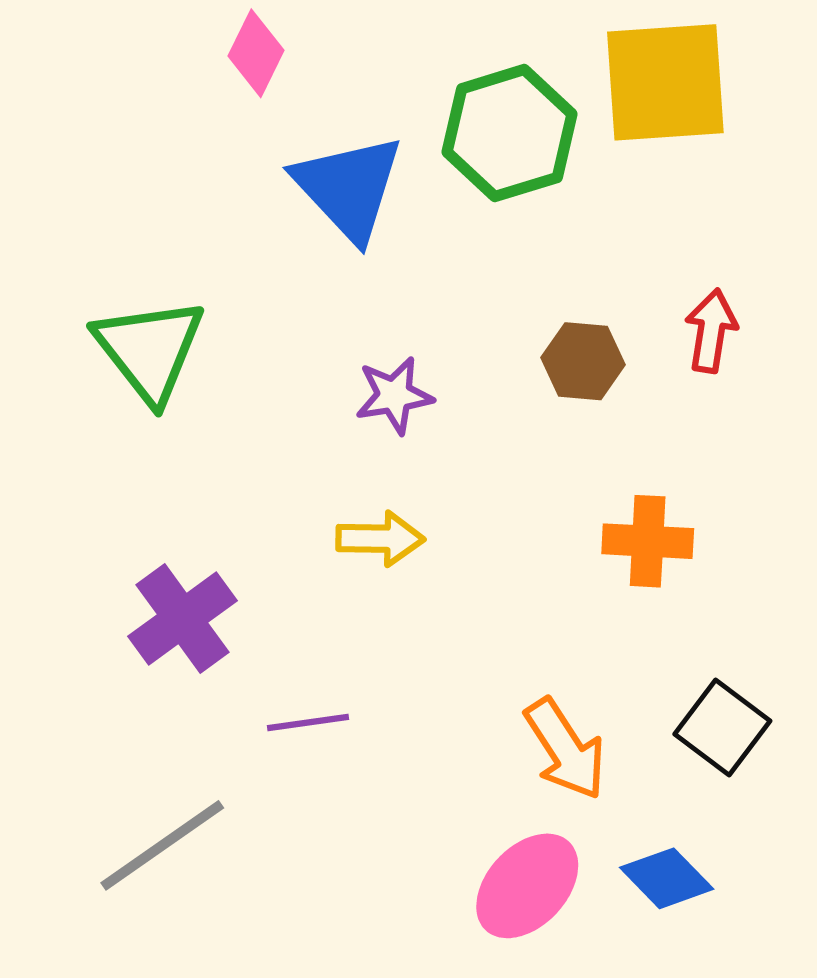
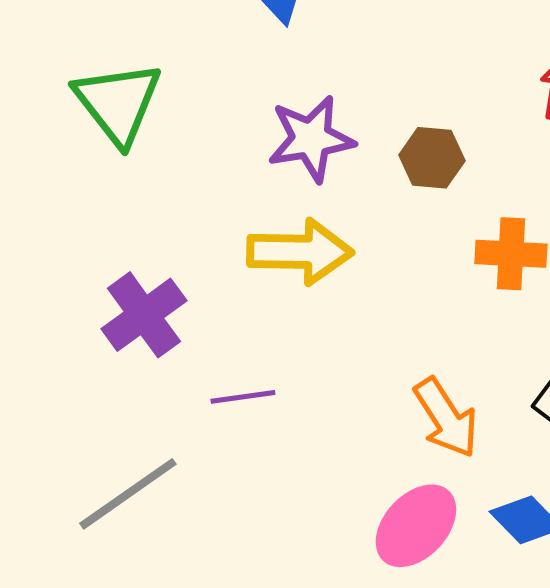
brown hexagon: (583, 361) -> (432, 158), moved
purple star: (394, 395) -> (311, 139), size x1.4
yellow arrow: (380, 539) -> (300, 252), size x1.5

